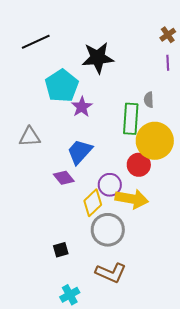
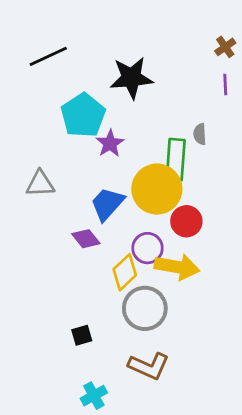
yellow circle: (155, 141) -> (157, 189), moved

